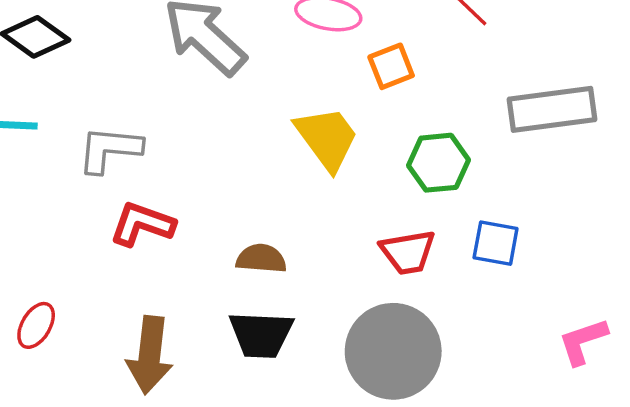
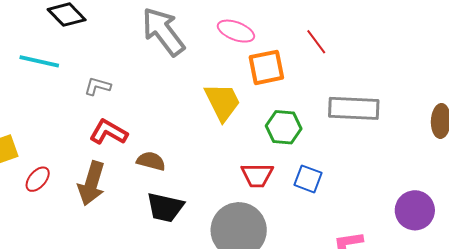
orange square: (391, 66) -> (266, 67), size x1.4
gray L-shape: (110, 149) -> (97, 86), size x0.7
brown semicircle: (261, 259) -> (151, 161), moved
brown arrow: (150, 355) -> (92, 183), moved

